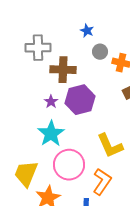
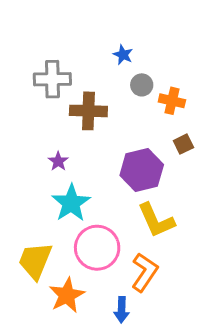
purple hexagon: (80, 100) -> (142, 170), moved
purple star: (51, 102) -> (58, 161), moved

